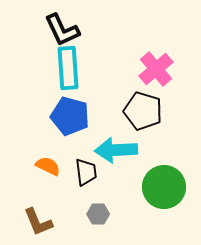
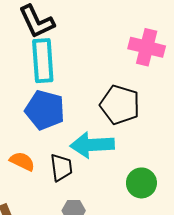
pink cross: (156, 69) -> (147, 47), moved, turned -36
green circle: (164, 187) -> (141, 183), size x0.7

